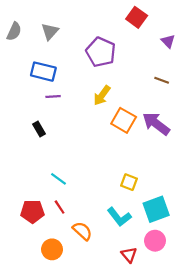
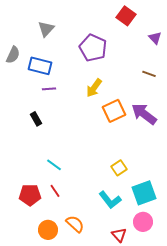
gray semicircle: (14, 31) -> (13, 55), moved
orange square: (124, 120) -> (114, 111), turned 35
yellow square: (129, 182) -> (119, 168), turned 35
orange semicircle: (82, 231) -> (75, 224), moved

